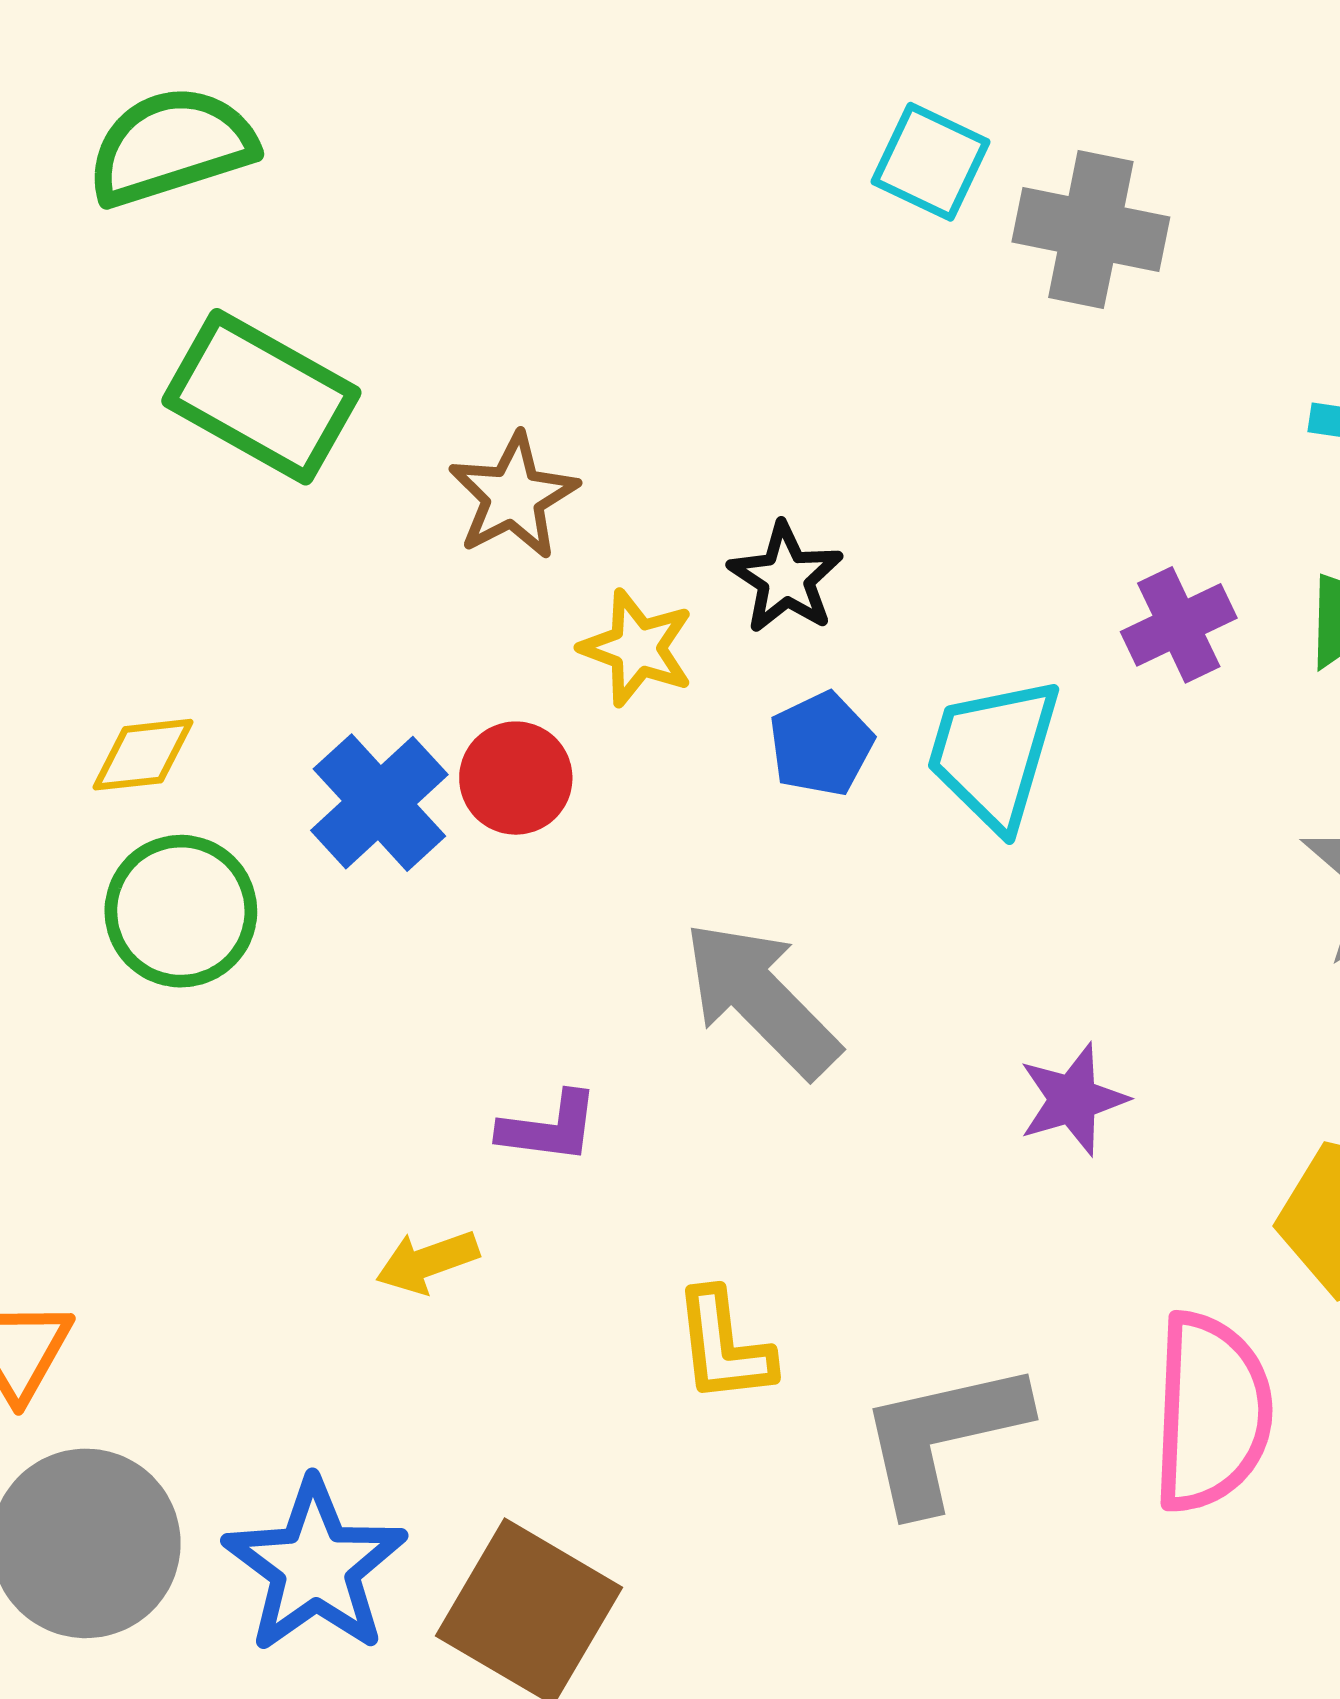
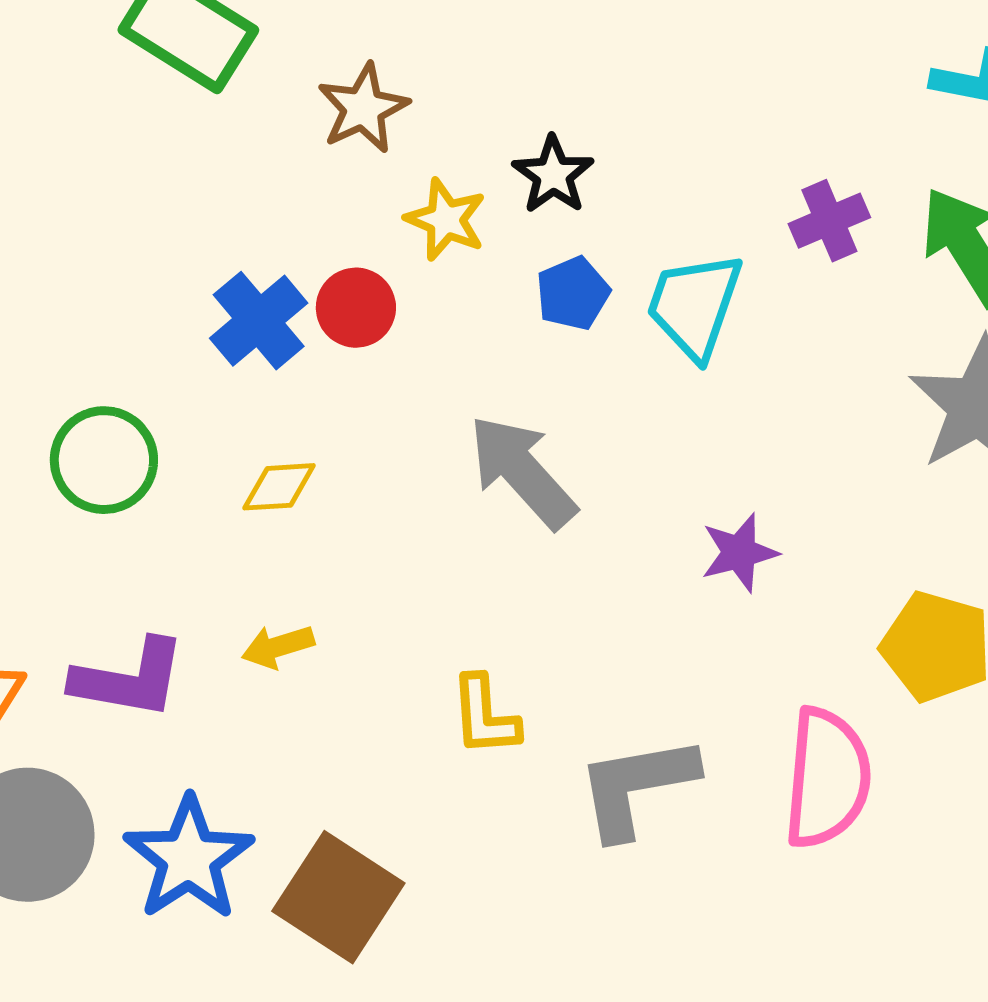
yellow diamond: (143, 755) -> (279, 487), moved
green circle: (181, 911) -> (104, 460), moved
purple L-shape: (549, 1127) -> (129, 679), moved, size x1.6

